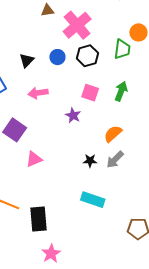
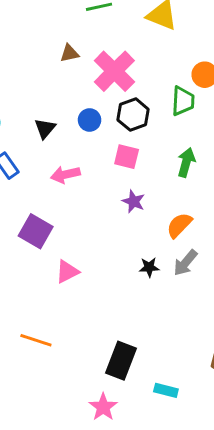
pink square: (90, 93) -> (127, 157), moved
purple star: (73, 115) -> (134, 201), moved
cyan rectangle: (93, 200) -> (166, 390), moved, size x0.7
black rectangle: (39, 219) -> (121, 361), moved, turned 30

